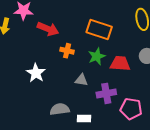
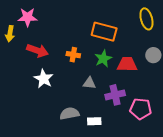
red arrow: (48, 29) -> (37, 50), moved

